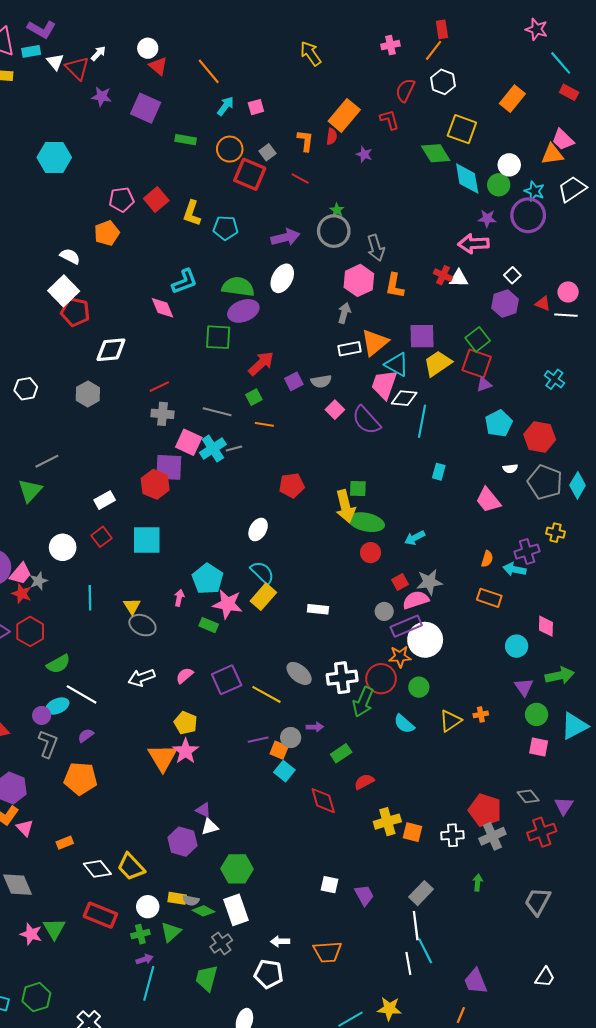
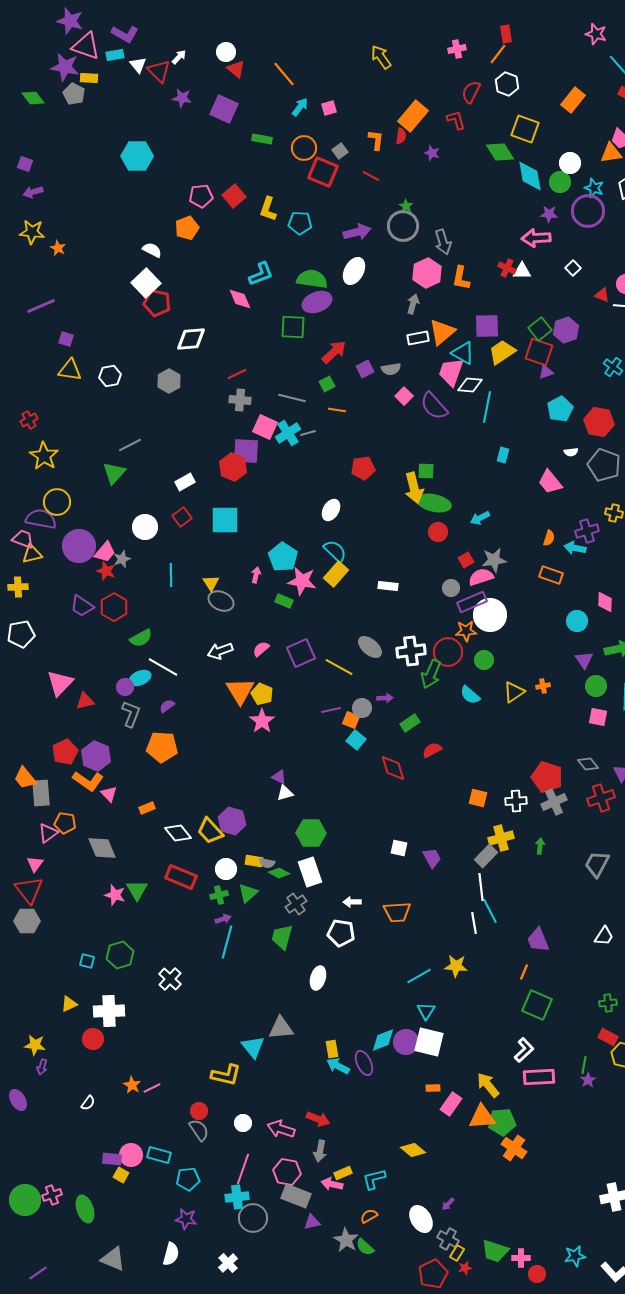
purple hexagon: (505, 304) -> (566, 330), moved
orange triangle: (162, 757) -> (240, 691), moved
yellow cross: (387, 822) -> (501, 838), moved
purple hexagon: (182, 842) -> (232, 821), moved

